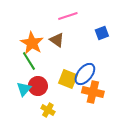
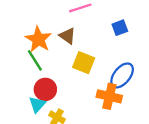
blue ellipse: (85, 74) -> (122, 75), moved
yellow square: (68, 79) -> (84, 63), moved
cyan triangle: (24, 89) -> (37, 104), moved

